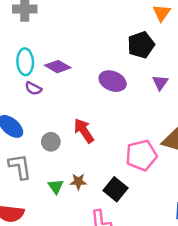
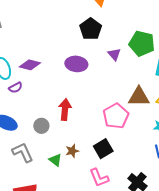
purple semicircle: (33, 88) -> (16, 88), turned -40
red arrow: (84, 131) -> (65, 110), turned 55
black square: (116, 189) -> (103, 149), turned 36

